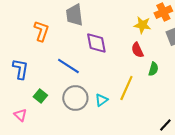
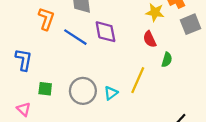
blue line: (68, 66) -> (75, 37), moved
green square: (40, 96) -> (45, 89), turned -32

